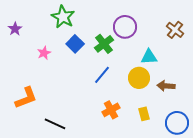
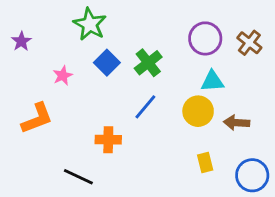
purple circle: (125, 27) -> (205, 38), moved
orange L-shape: (26, 98) -> (37, 118), moved
orange cross: (111, 110) -> (108, 140), moved, turned 30

